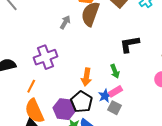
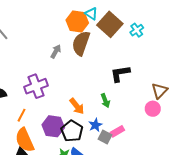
orange arrow: (86, 77) -> (77, 106), turned -48
pink rectangle: (116, 91) -> (117, 131), moved
purple hexagon: (64, 109) -> (53, 126), moved

